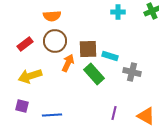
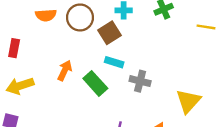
brown circle: (55, 41) -> (80, 17), moved
red rectangle: (25, 44) -> (14, 48), turned -42
brown square: (88, 49) -> (109, 33), moved, turned -30

